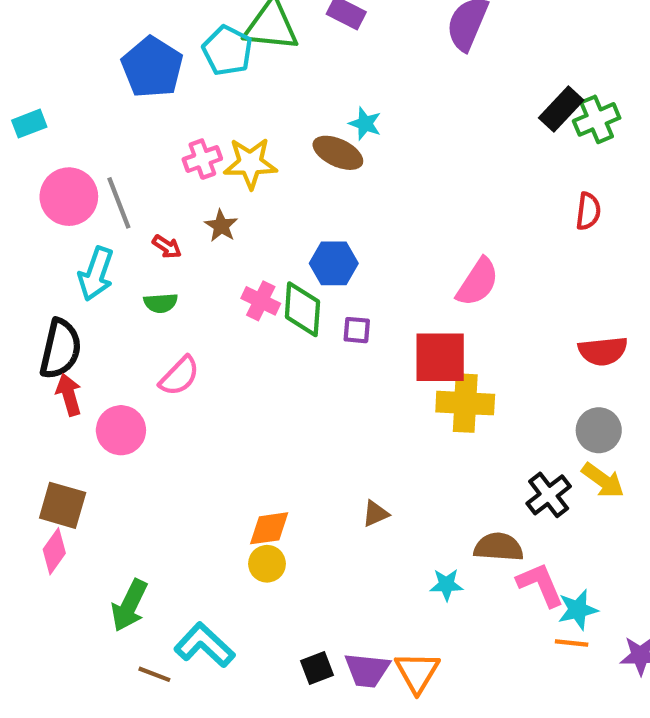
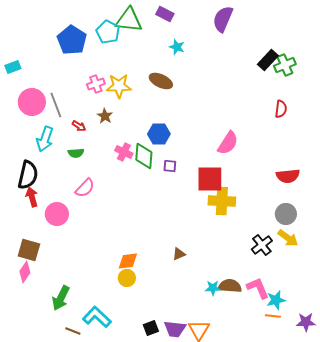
cyan star: (365, 124) -> (177, 47), moved
brown semicircle: (499, 547) -> (230, 286), moved

